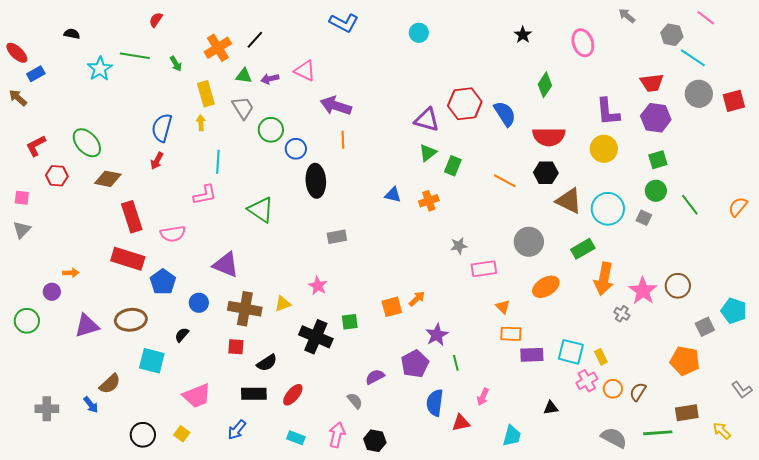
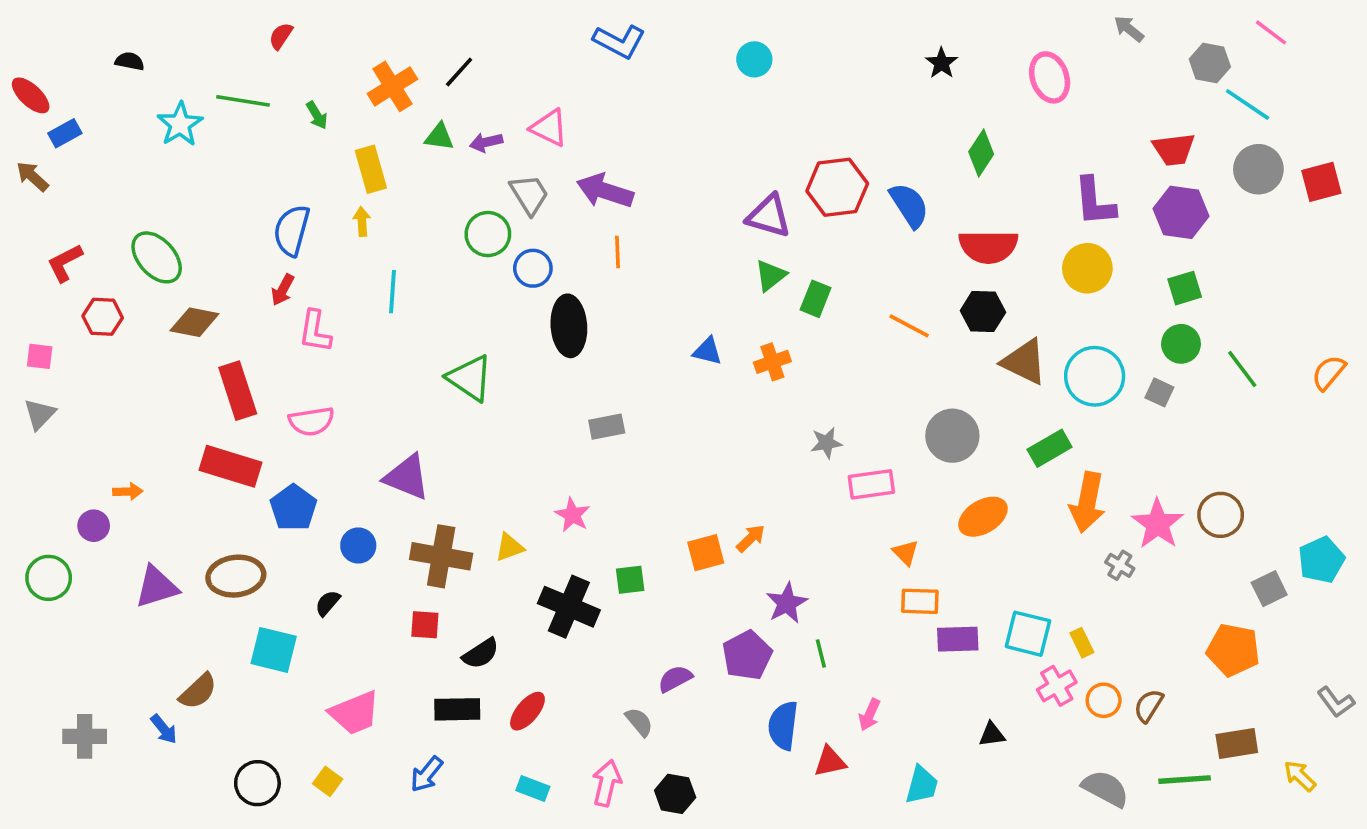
gray trapezoid: (243, 108) -> (529, 194), moved
pink L-shape: (205, 195) -> (315, 331), moved, turned 110
cyan pentagon: (734, 311) -> (1321, 560), turned 30

